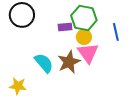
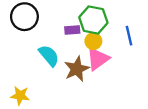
pink triangle: (88, 53) -> (98, 59), turned 30
cyan semicircle: (44, 63) -> (49, 56), moved

